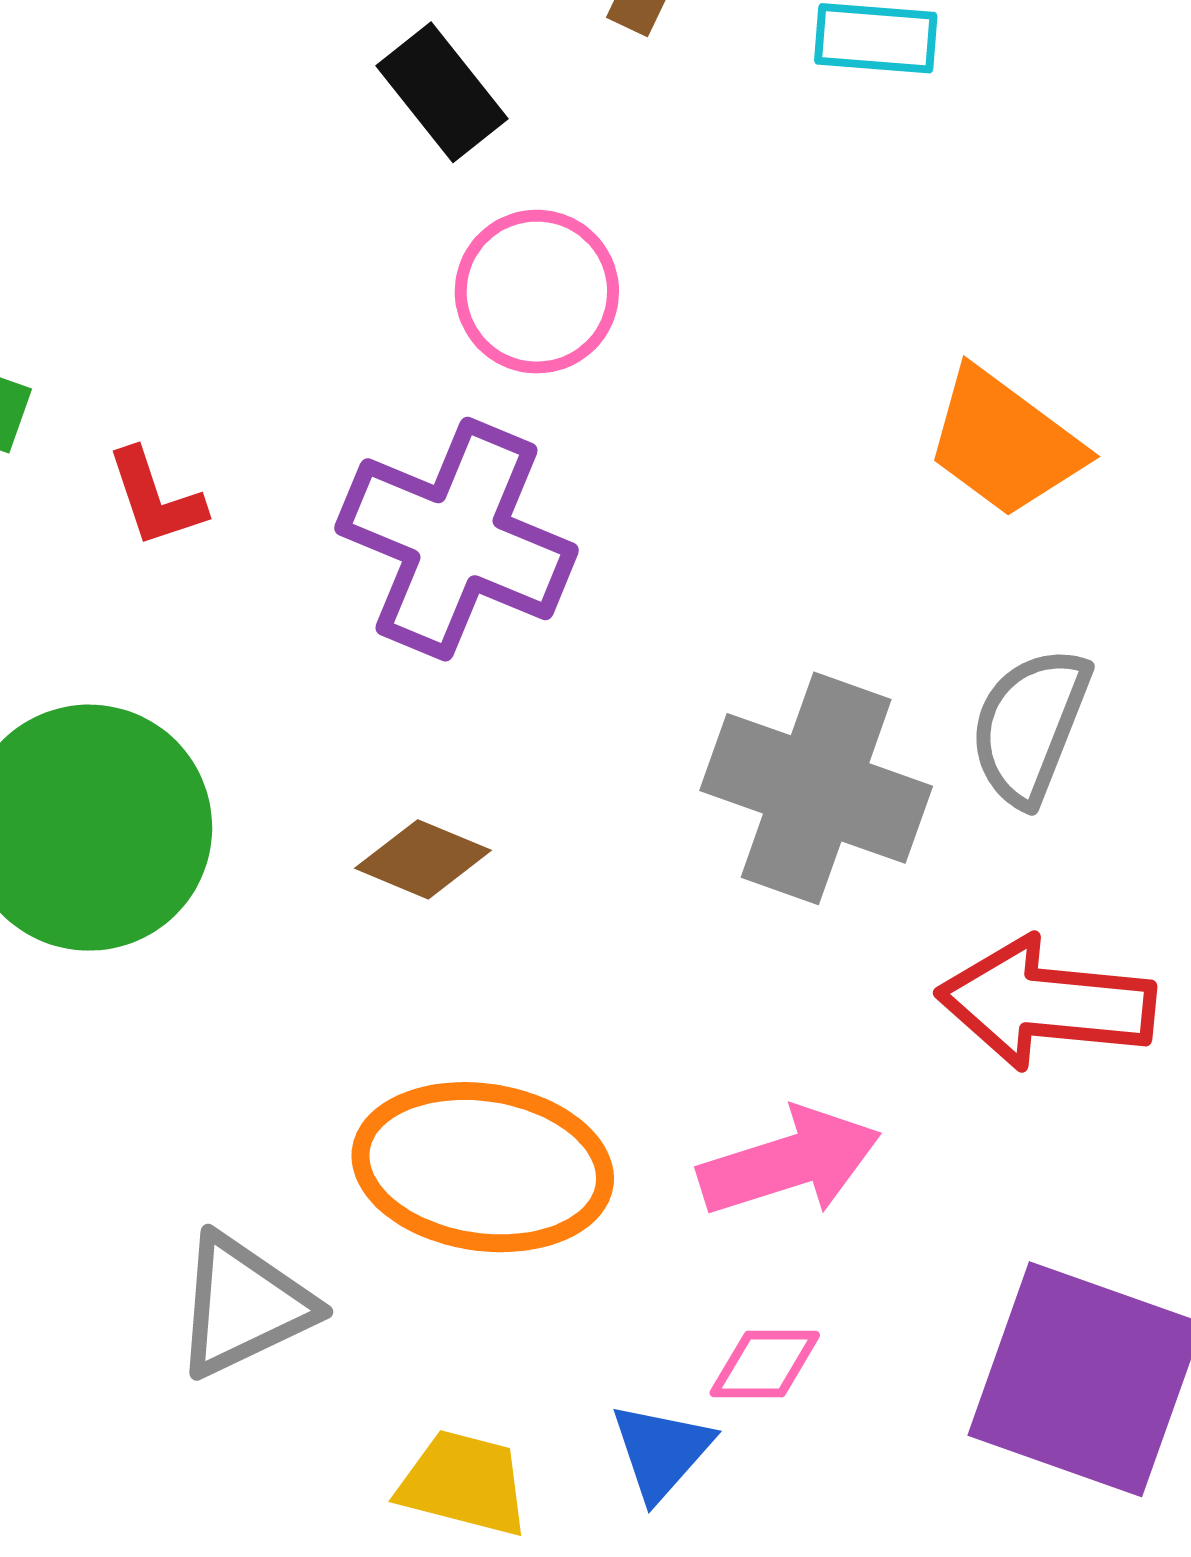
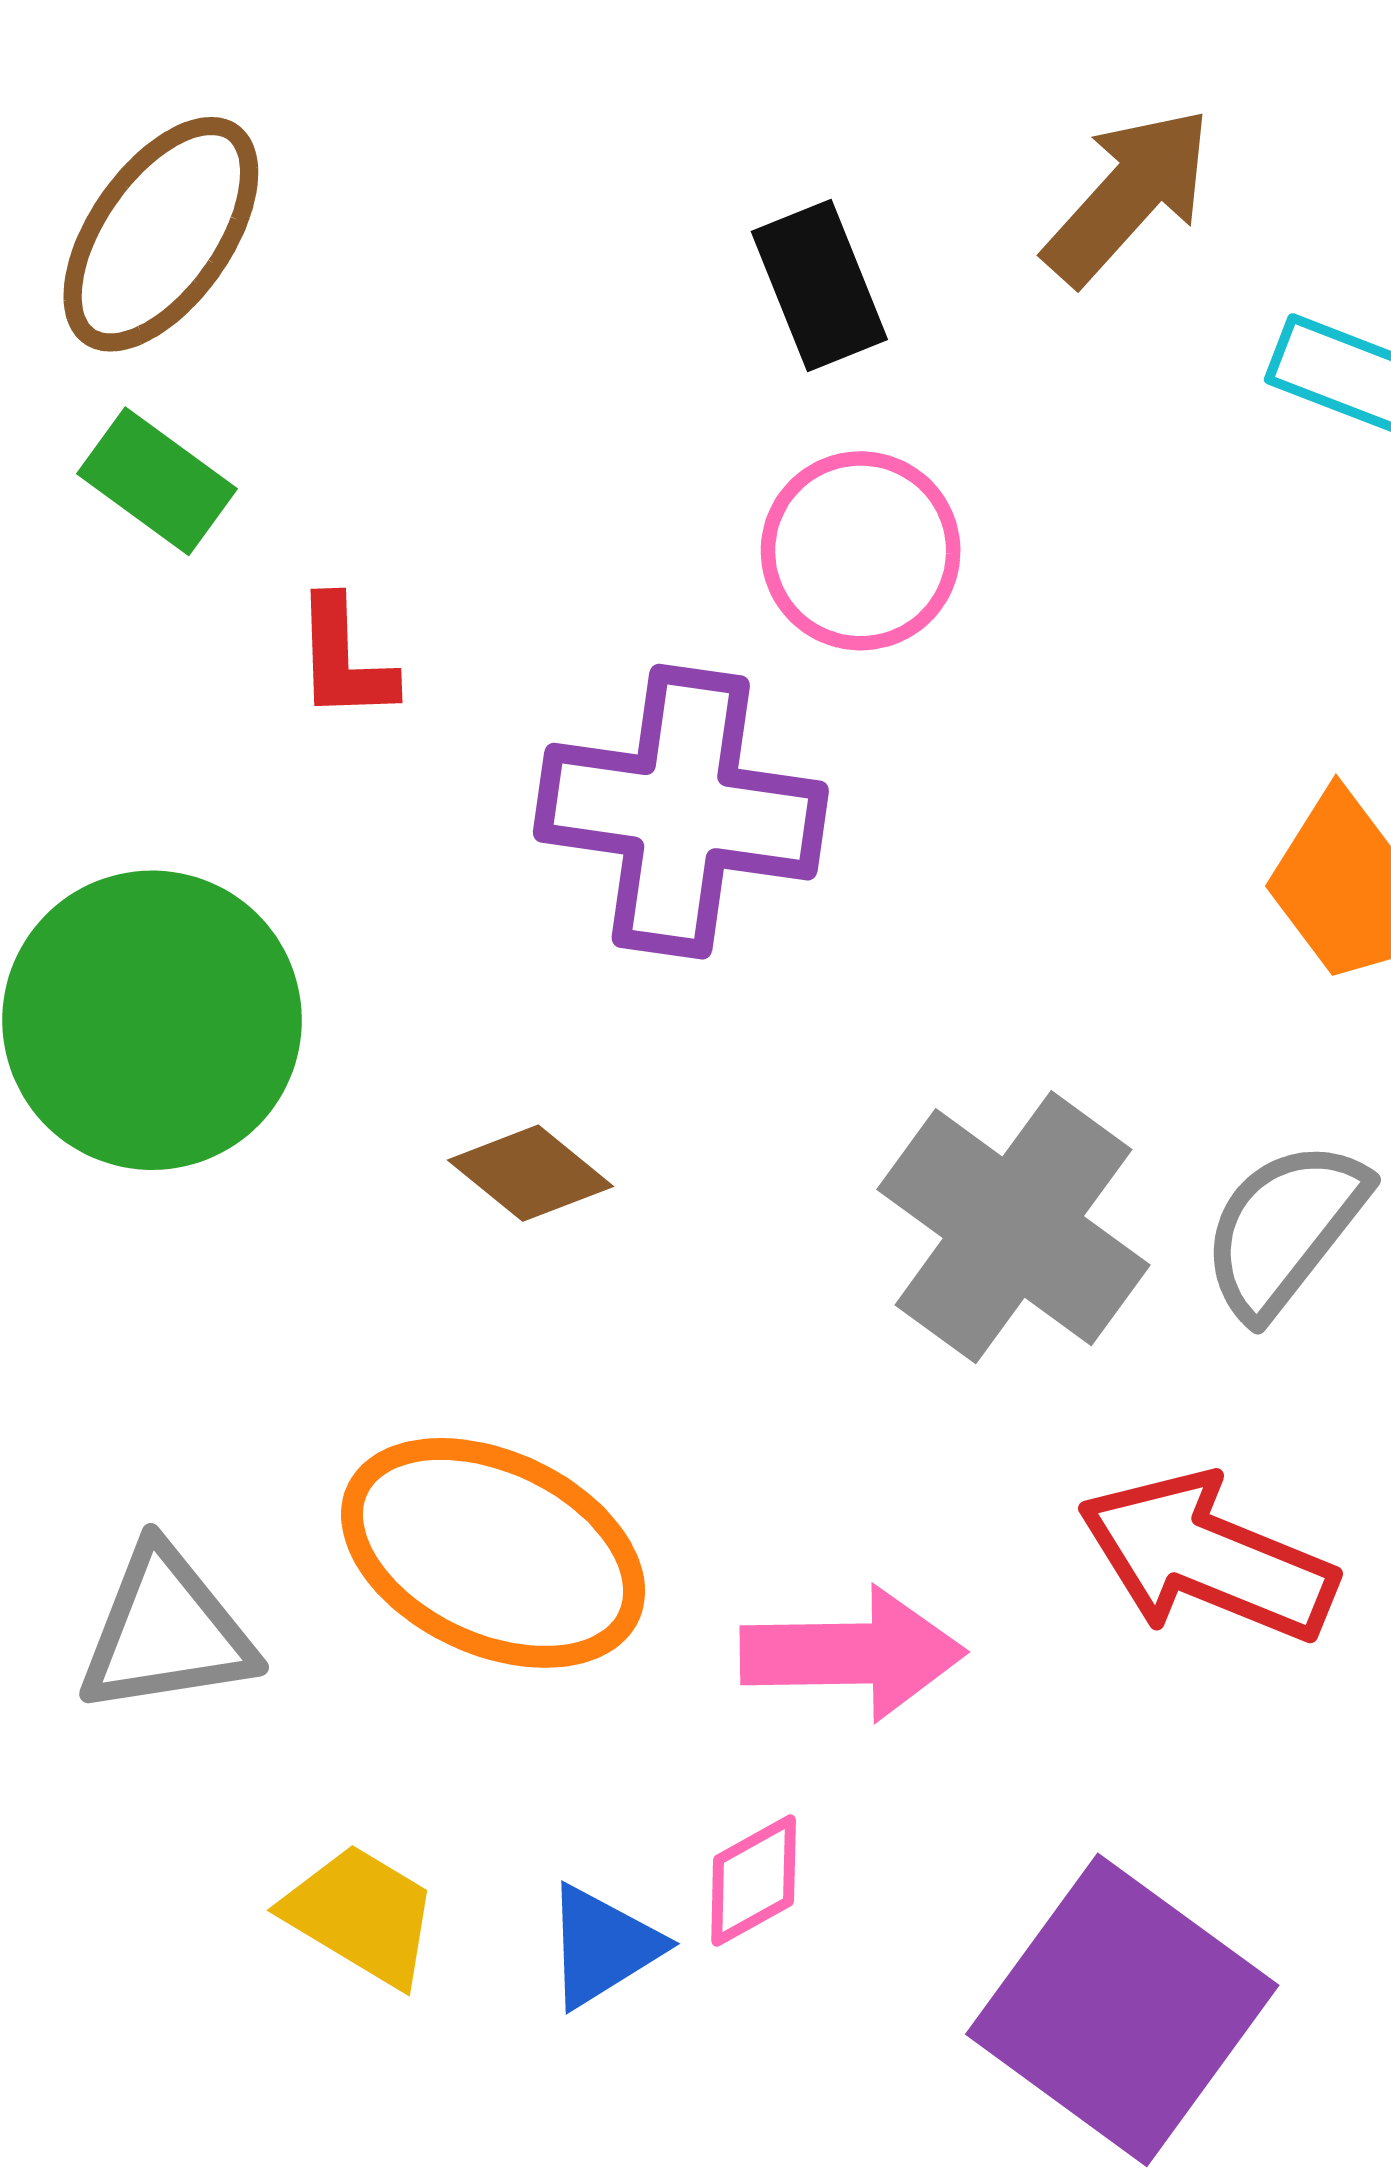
purple cross: (457, 539) -> (681, 812), turned -31
pink diamond: (765, 1364) -> (754, 1881), turned -46

